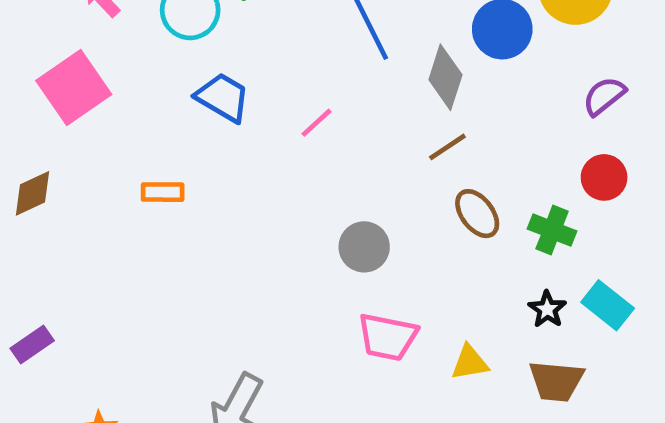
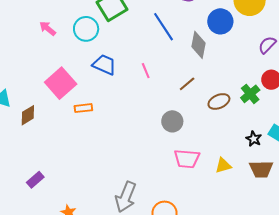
pink square: (74, 88) -> (61, 83), moved
pink line: (317, 123) -> (146, 71), turned -63
brown line: (447, 147) -> (187, 84), moved
brown ellipse: (477, 214) -> (219, 101), turned -70
green cross: (552, 230) -> (250, 94), moved, turned 36

